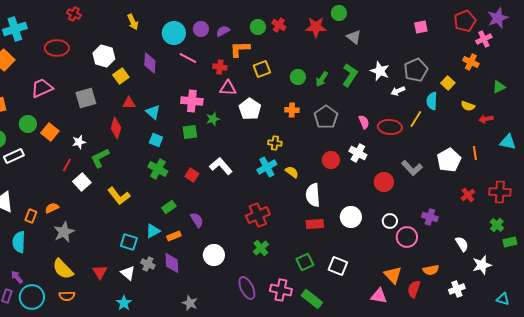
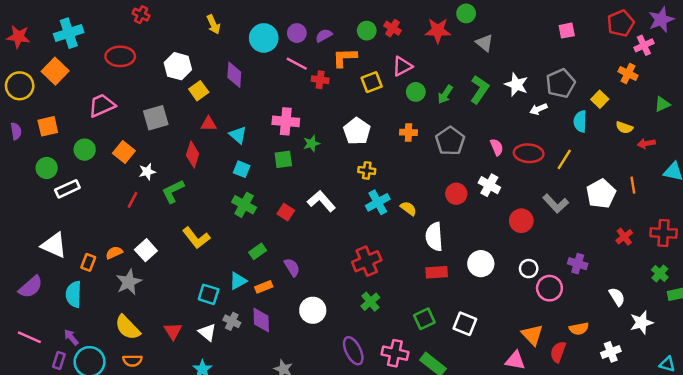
pink line: (188, 58) -> (297, 64), moved
pink triangle: (228, 88) -> (402, 66), moved, turned -30
yellow line: (416, 119) -> (564, 159), moved
orange square: (50, 132) -> (124, 152), moved
yellow cross: (275, 143) -> (367, 170), moved
white square: (82, 182) -> (146, 250), moved

